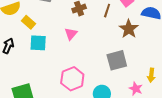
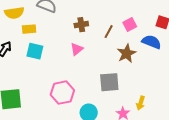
yellow rectangle: (28, 22) -> (29, 29), turned -56
pink triangle: (71, 34) -> (77, 49), moved

